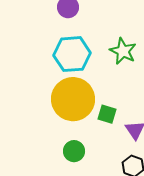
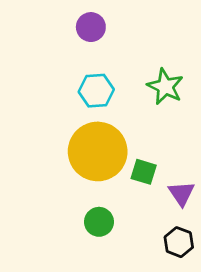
cyan hexagon: (72, 54) -> (96, 91), size x0.7

